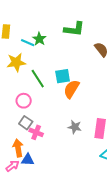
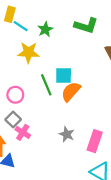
cyan line: (28, 43) -> (21, 26), moved
yellow star: (16, 62) -> (28, 52), moved
green line: (38, 79) -> (46, 85), moved

